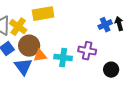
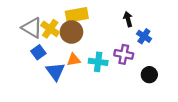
black arrow: (119, 24) -> (128, 19), moved
blue cross: (105, 25) -> (144, 36), moved, turned -32
brown circle: (29, 46) -> (71, 32), moved

